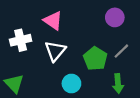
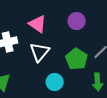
purple circle: (115, 17) -> (77, 21), moved

